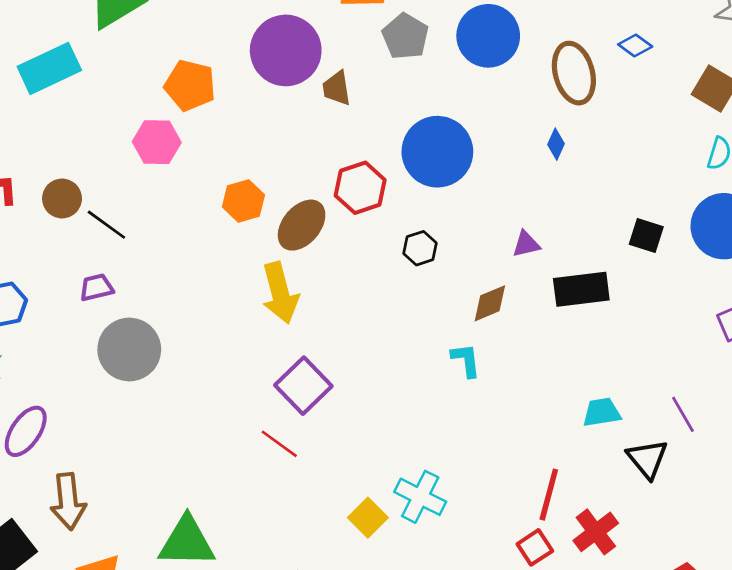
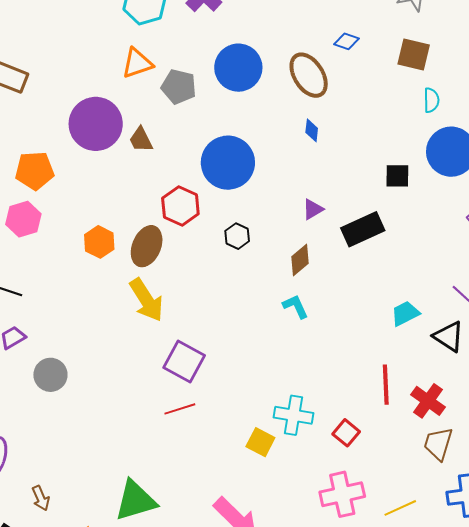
gray circle: (129, 349) -> (50, 375), size x0.7
red line: (279, 444) -> (180, 409), turned -36
brown arrow: (68, 501) -> (41, 498), size x0.6
red square: (535, 547) -> (346, 433), moved

